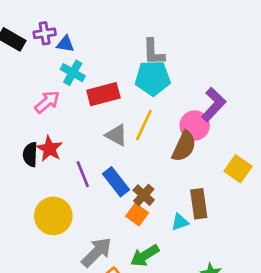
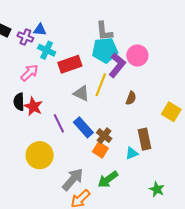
purple cross: (45, 33) -> (25, 37), moved, turned 35
purple L-shape: (214, 105) -> (117, 65), moved
pink circle: (195, 126) -> (137, 55), moved
brown semicircle: (184, 146) -> (131, 98), size x0.6
black semicircle: (30, 154) -> (19, 102), moved

